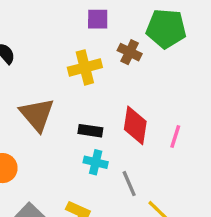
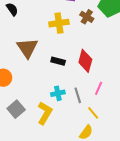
pink line: (175, 137) -> (99, 88), moved
cyan cross: (96, 162) -> (58, 93), moved, turned -32

